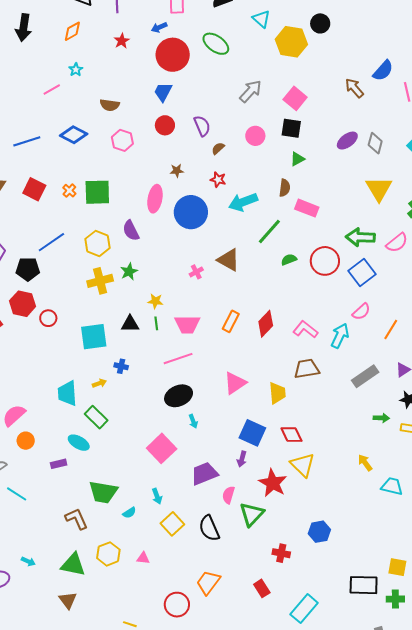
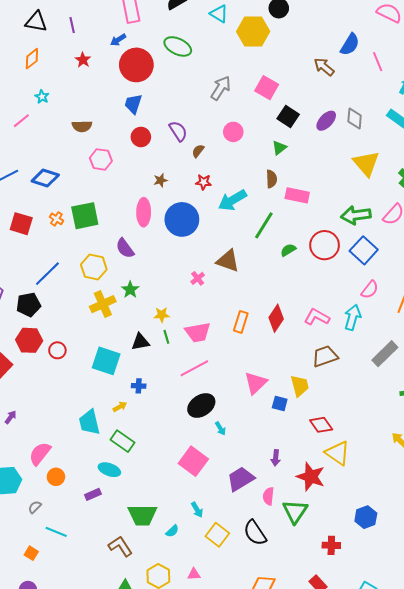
black square: (291, 128) -> (288, 116), moved, turned 35
blue diamond: (74, 135) -> (45, 178), moved
cyan square: (94, 337) -> (106, 361), turned 36
blue square: (252, 433) -> (280, 404), moved, size x0.6

